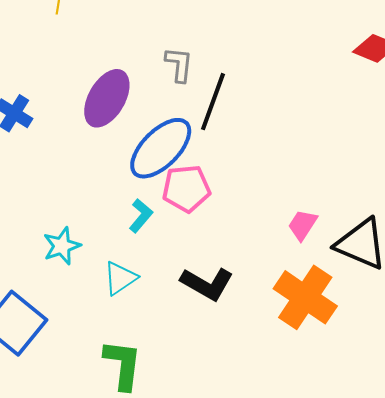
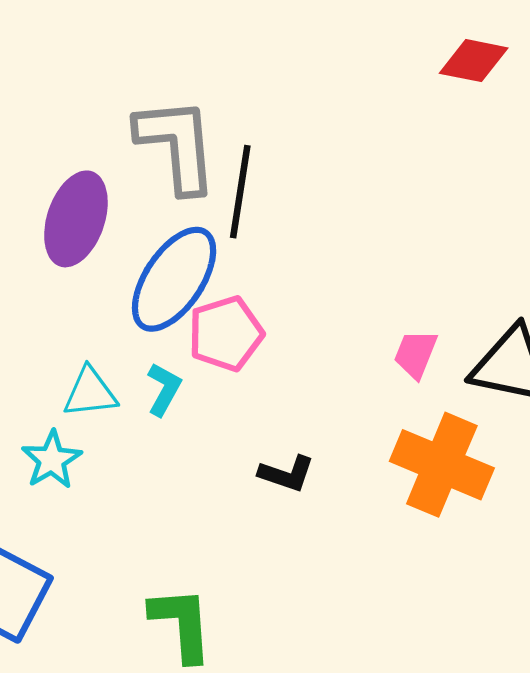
gray L-shape: (179, 64) -> (177, 145), size x1.8
cyan triangle: (120, 278) -> (90, 392), moved, turned 39
black L-shape: (207, 284) -> (287, 474), size x0.7

